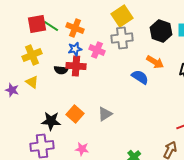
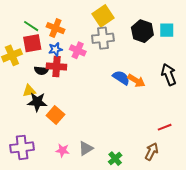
red square: (37, 24) -> (32, 43), moved
orange arrow: (155, 62) -> (136, 81), moved
yellow triangle: (32, 82) -> (29, 91), moved, turned -48
gray triangle: (105, 114) -> (86, 148), moved
black star: (51, 121) -> (37, 102), moved

